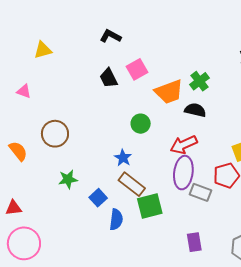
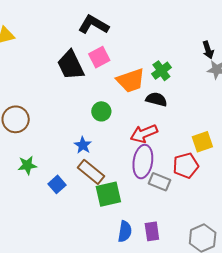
black L-shape: (110, 36) -> (94, 25), moved, size x1.4
black trapezoid: (109, 78) -> (71, 65), size x1.5
blue semicircle: (116, 220) -> (125, 231), moved

